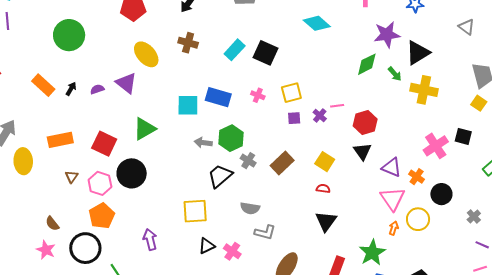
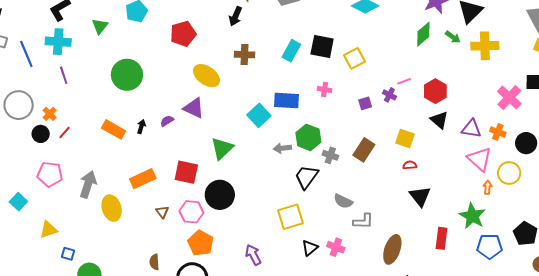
yellow square: (291, 93) -> (354, 58), moved
cyan square: (188, 105) -> (259, 115), turned -30
gray semicircle: (250, 208) -> (343, 201), turned 30
brown semicircle: (52, 224) -> (154, 262), turned 49

